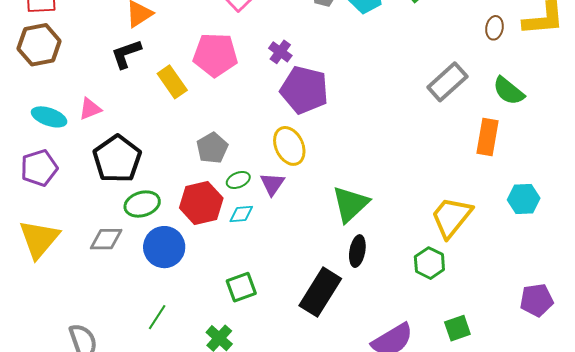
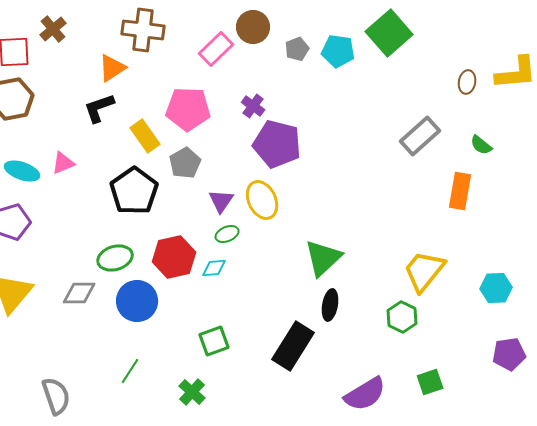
green semicircle: (509, 91) -> (481, 145), size x0.7
gray pentagon: (212, 148) -> (185, 163), moved
black pentagon: (117, 159) -> (134, 191), moved
green ellipse: (238, 180) -> (227, 234), moved
purple triangle: (272, 184) -> (221, 201), moved
cyan hexagon: (524, 199) -> (496, 288), moved

